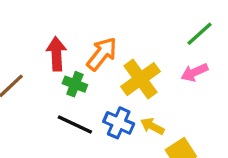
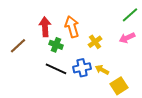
orange arrow: (102, 54) -> (72, 27), turned -55
yellow cross: (141, 79) -> (95, 42), size x0.6
blue cross: (119, 123) -> (82, 68), turned -36

